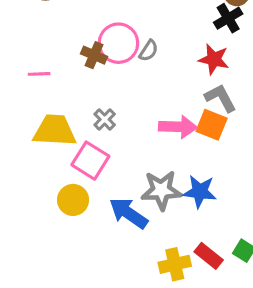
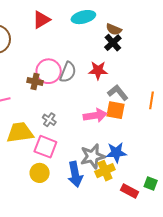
gray semicircle: (149, 51) -> (68, 72), size x1.5
red star: (214, 59) -> (98, 70), moved
blue arrow: (129, 213) -> (75, 174), turned -125
yellow cross: (175, 264) -> (105, 171), moved

